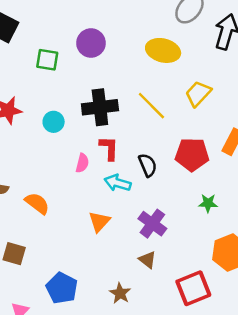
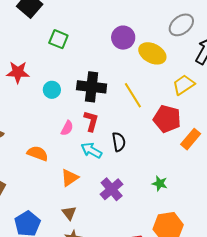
purple circle: (91, 43) -> (123, 38), moved
yellow trapezoid: (198, 94) -> (184, 85), moved
red pentagon: (192, 154) -> (167, 119), moved
orange semicircle: (37, 203) -> (38, 153), moved, turned -30
brown triangle: (147, 260) -> (69, 213), moved

